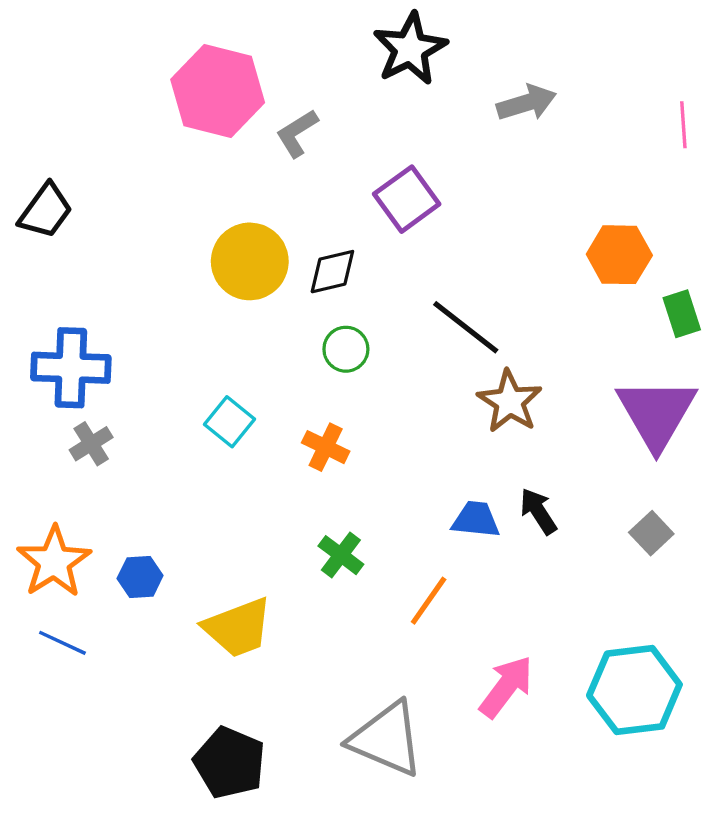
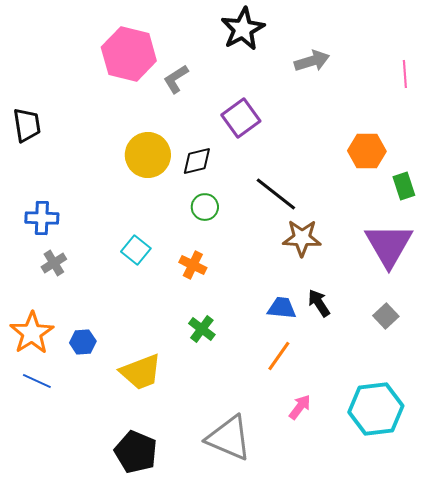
black trapezoid: (46, 211) -> (27, 125), turned -45
blue cross: (71, 368) -> (42, 218), size x0.7
brown star: (510, 402) -> (302, 238), turned -30
orange line: (429, 601) -> (279, 356), moved
pink arrow: (506, 687) -> (300, 407), size x0.7

